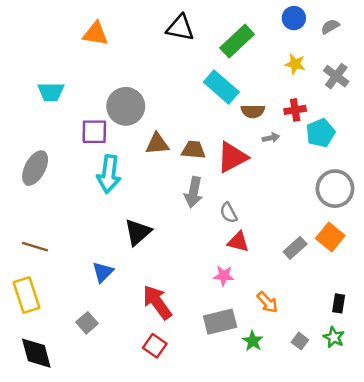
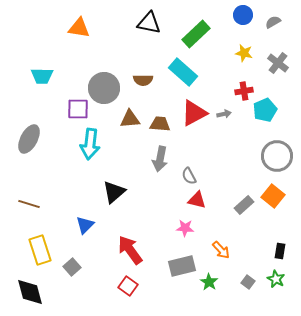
brown semicircle: (253, 111) -> (143, 80), moved
red triangle: (232, 157) -> (194, 113), moved
yellow rectangle: (27, 295) -> (40, 250), moved

